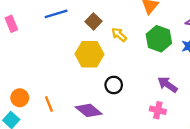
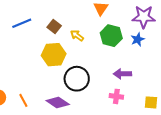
black circle: (114, 85) -> (77, 79), size x1.6
purple arrow: (168, 85) -> (122, 74), turned -30

